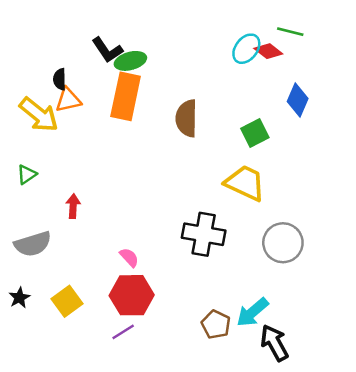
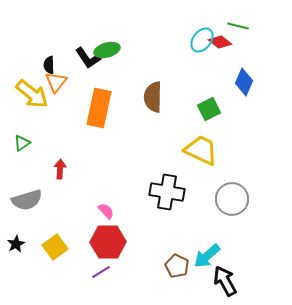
black L-shape: (107, 50) -> (88, 58), moved
orange rectangle: (126, 96) -> (99, 108), moved
orange triangle: (68, 100) -> (56, 82), turned -40

